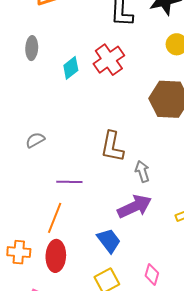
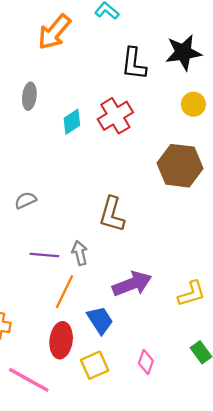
gray arrow: (142, 171) -> (80, 253), moved
purple line: (69, 182) -> (44, 255), moved
orange line: (55, 218) -> (65, 292), moved
red ellipse: (56, 256) -> (61, 340), moved

